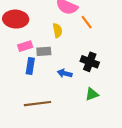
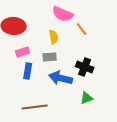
gray rectangle: (44, 51) -> (50, 57), moved
blue arrow: (65, 73) -> (61, 78), size x1.6

